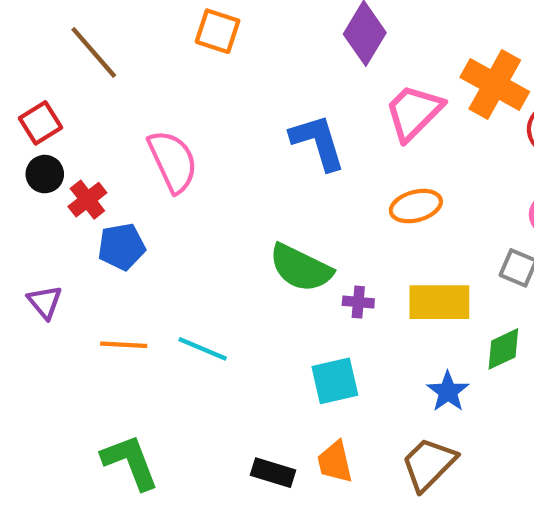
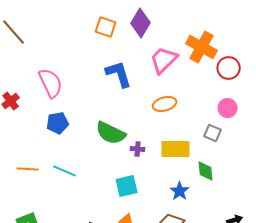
orange square: (218, 31) -> (106, 27), moved
blue pentagon: (122, 247) -> (58, 123), moved
green diamond: (503, 349) -> (206, 171), turned -70

